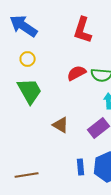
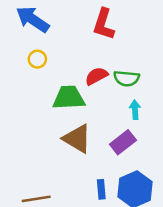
green trapezoid: (30, 91) -> (69, 98), moved, turned -64
brown triangle: (61, 125) -> (77, 139), size x1.5

